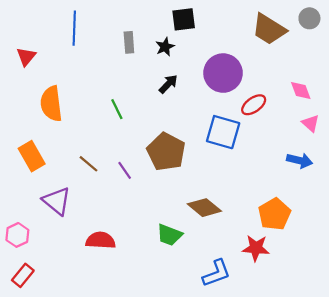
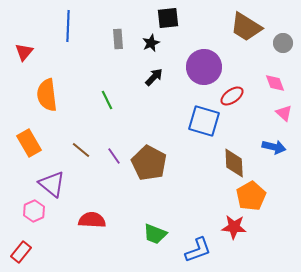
gray circle: (309, 18) -> (283, 43), moved
brown pentagon: (166, 152) -> (149, 163), moved
brown diamond: (204, 208) -> (234, 163), moved, turned 48
pink hexagon: (17, 235) -> (34, 211), moved
green trapezoid: (169, 235) -> (155, 234), moved

